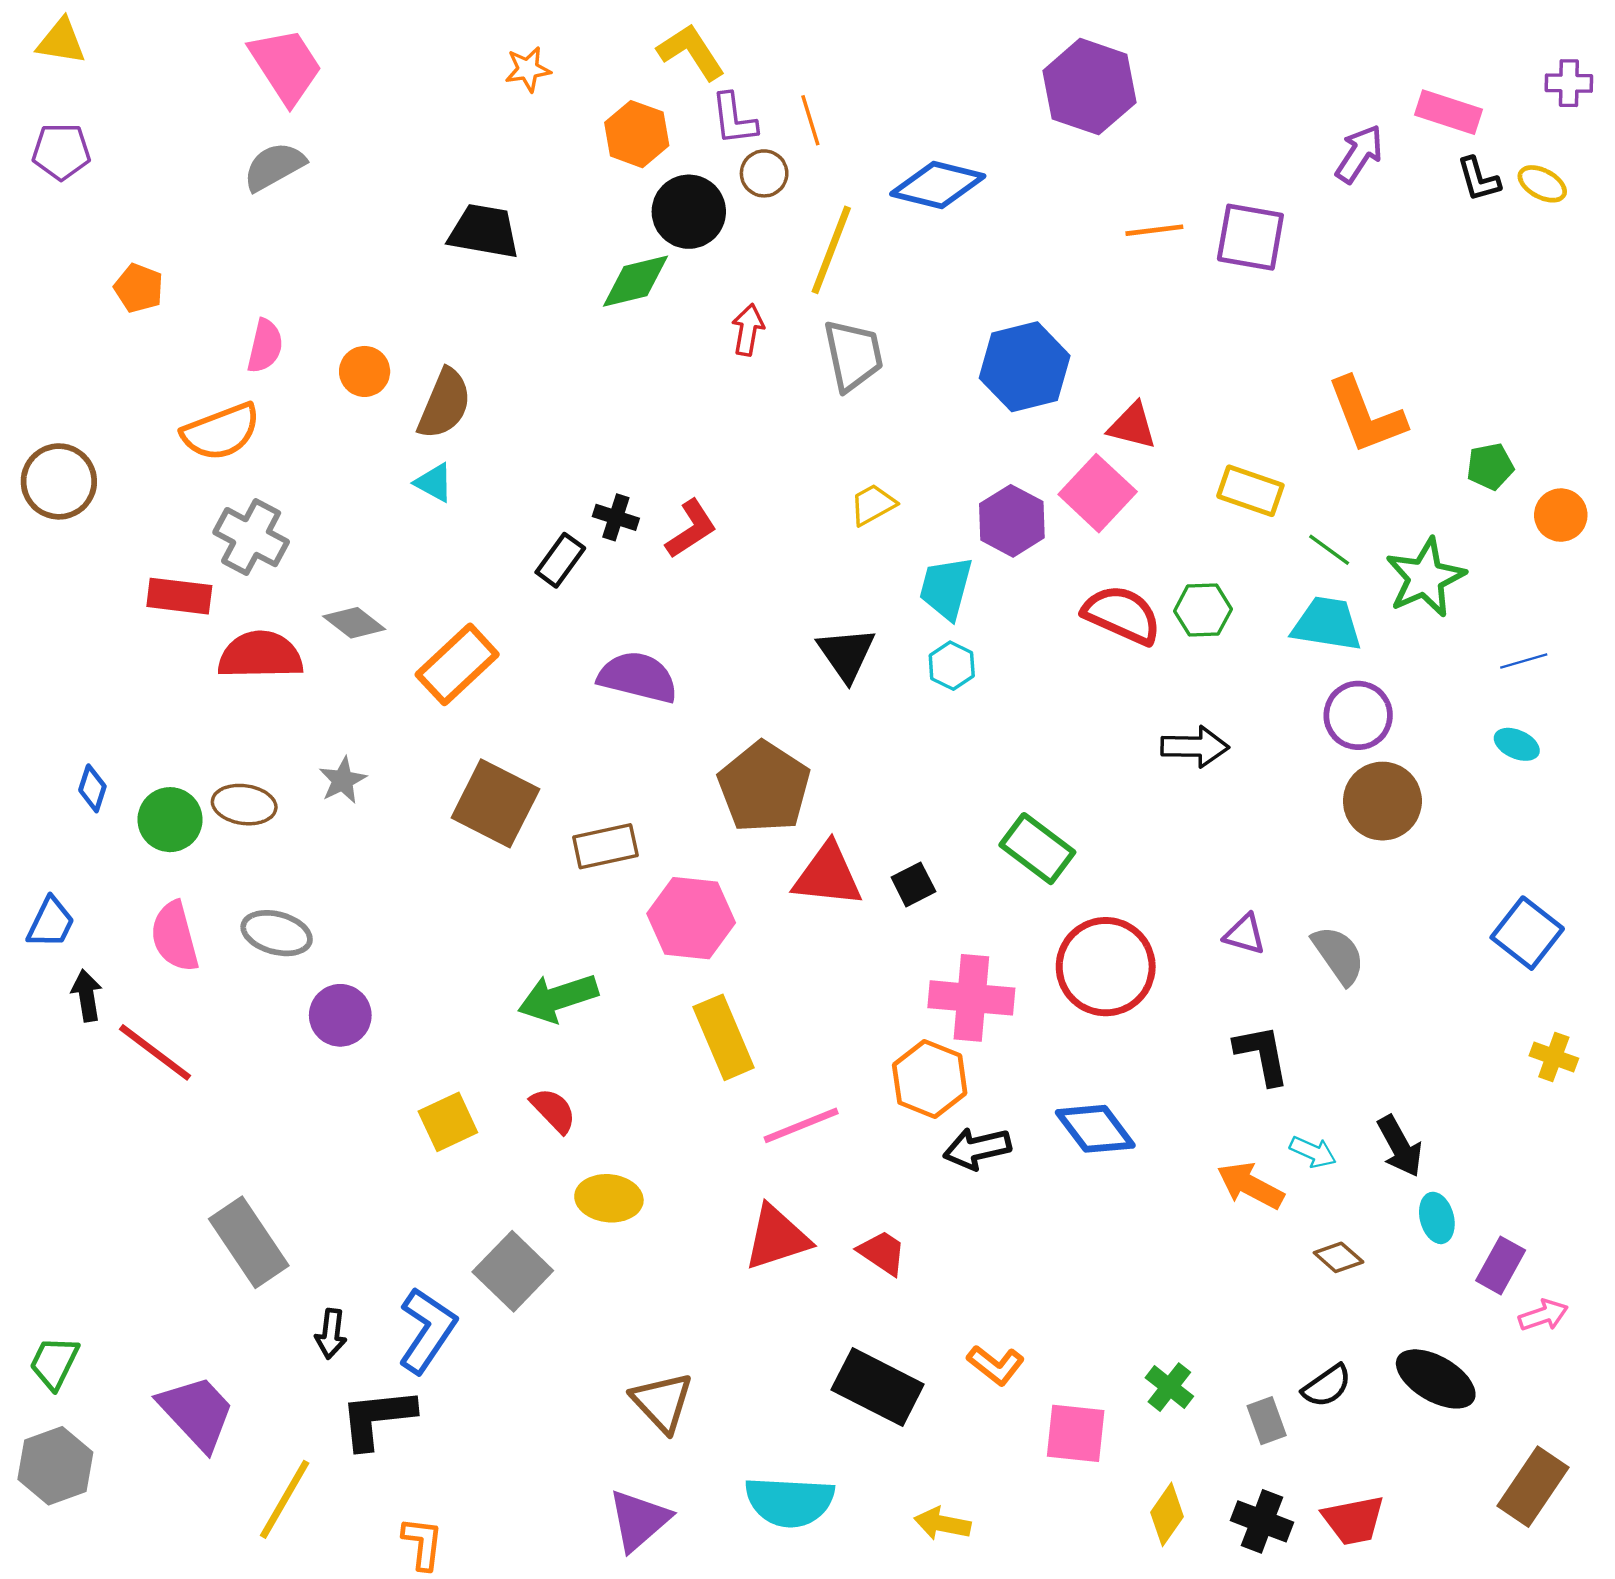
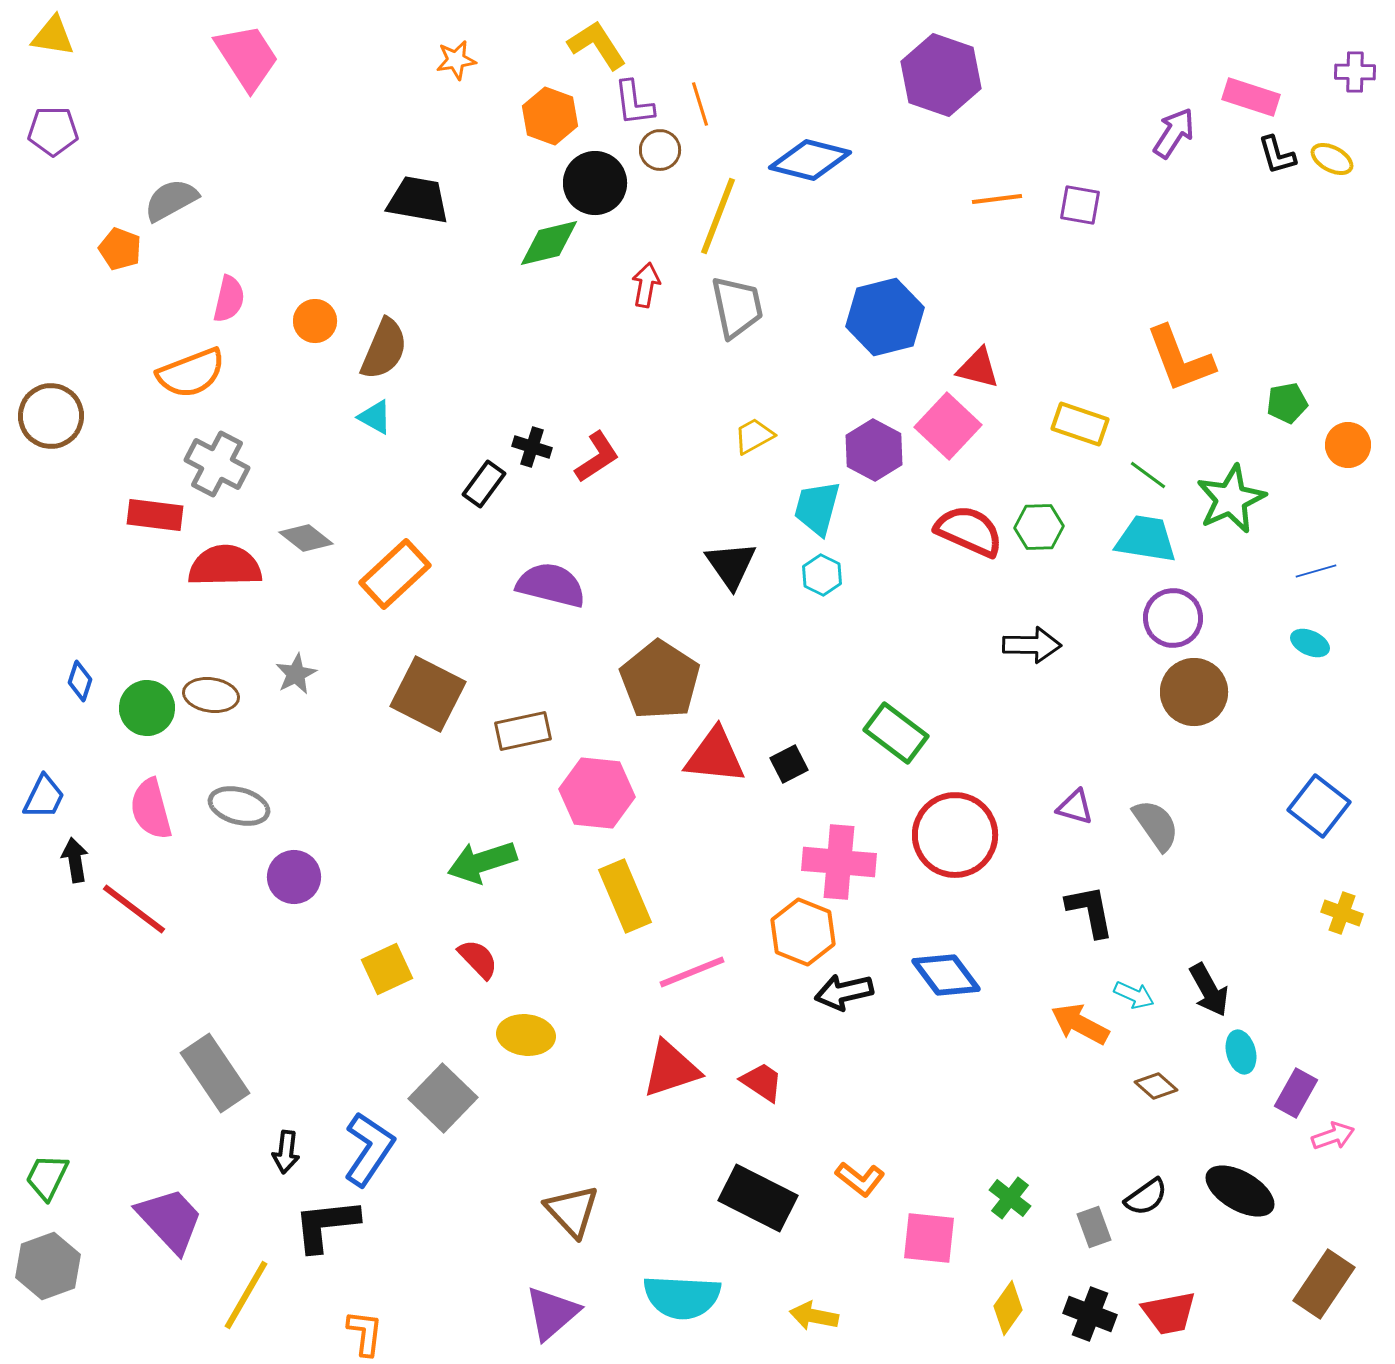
gray semicircle: (274, 166) -> (171, 200), moved
purple square: (1250, 237) -> (1080, 205), size x0.7

